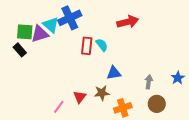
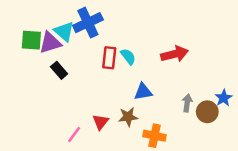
red arrow: (128, 22) -> (175, 54), moved
black rectangle: (20, 50) -> (59, 70), moved
brown circle: (157, 104) -> (207, 112), moved
orange cross: (123, 108) -> (154, 136), turned 30

